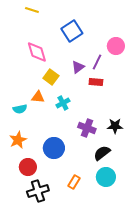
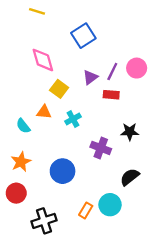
pink circle: (116, 46) -> (137, 68), moved
cyan semicircle: (20, 109) -> (23, 126), turned 64
black star: (115, 126) -> (130, 132), moved
black semicircle: (102, 153) -> (130, 177), moved
red circle: (28, 167) -> (16, 193), moved
cyan circle: (106, 177) -> (110, 205), moved

